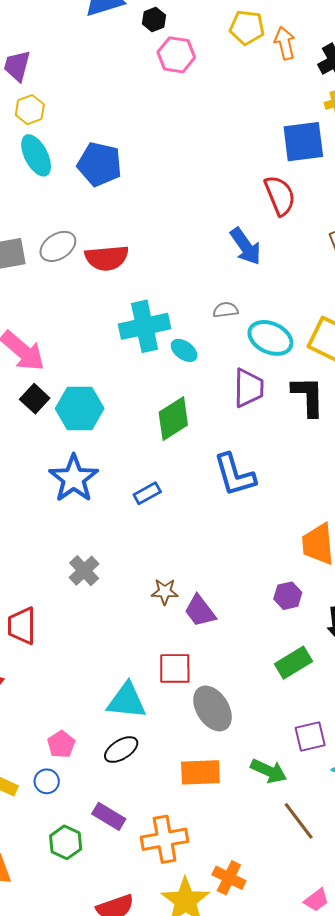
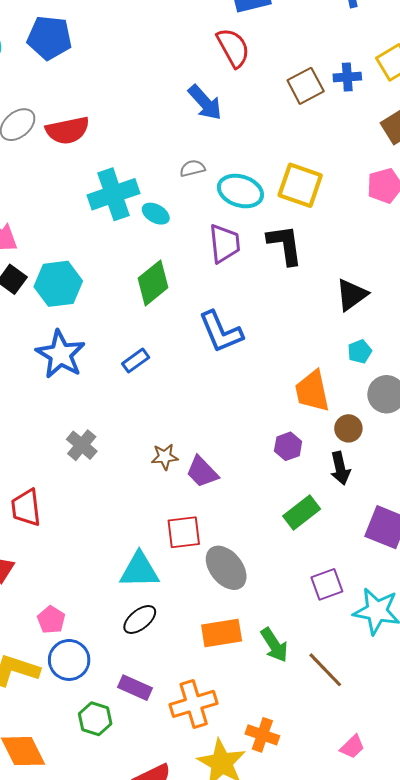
pink pentagon: (61, 744) -> (51, 620), moved
green arrow: (269, 771) -> (274, 645), moved, turned 39
blue circle: (47, 781) -> (69, 660), size x1.6

